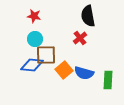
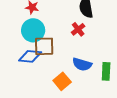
cyan circle: (35, 39) -> (33, 30), size x1.5
orange square: (64, 70) -> (62, 81), moved

